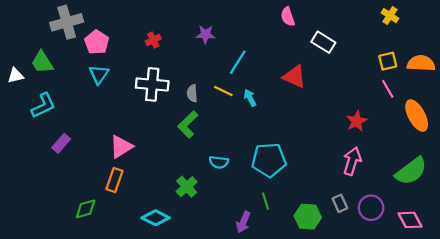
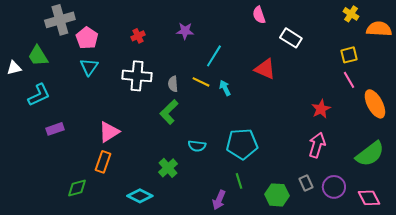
orange semicircle: (421, 63) -> (379, 29), moved
purple rectangle: (61, 143) -> (55, 129), turned 30

